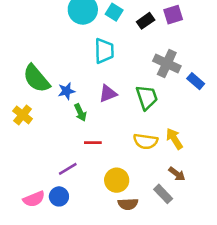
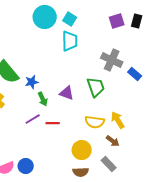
black rectangle: (146, 21) -> (137, 21), moved, turned -40
cyan trapezoid: (104, 51) -> (70, 41), moved
purple triangle: (108, 94) -> (67, 93), moved, turned 42
purple line: (68, 169) -> (33, 119), moved
brown arrow: (177, 174) -> (113, 141), moved
yellow circle: (117, 180) -> (82, 150), moved

